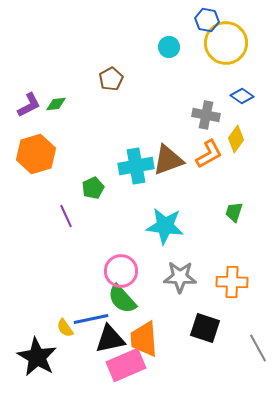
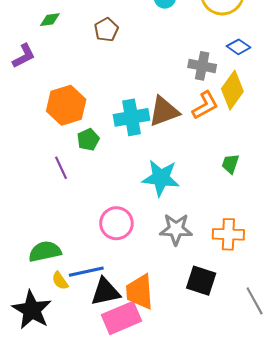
green diamond: (56, 104) -> (50, 20), moved
yellow diamond: (236, 139) -> (232, 90), size x1.4
orange hexagon: (36, 154) -> (66, 105), moved
green semicircle: (122, 299) -> (45, 251), moved, turned 120

